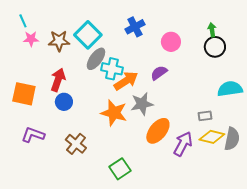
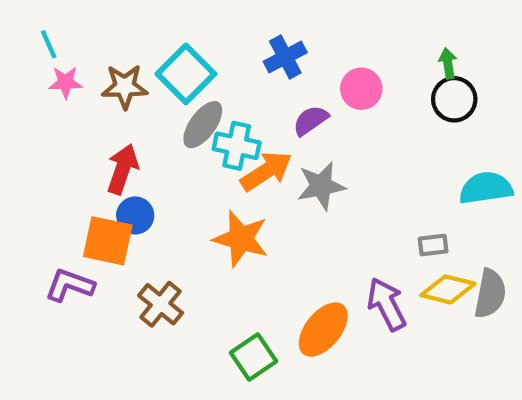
purple semicircle: (159, 73) -> (311, 120), moved
orange square: (24, 94) -> (108, 241), moved
gray star: (142, 104) -> (321, 186), moved
orange ellipse: (158, 131) -> (323, 330), moved
purple arrow: (183, 144) -> (387, 304), turned -55

